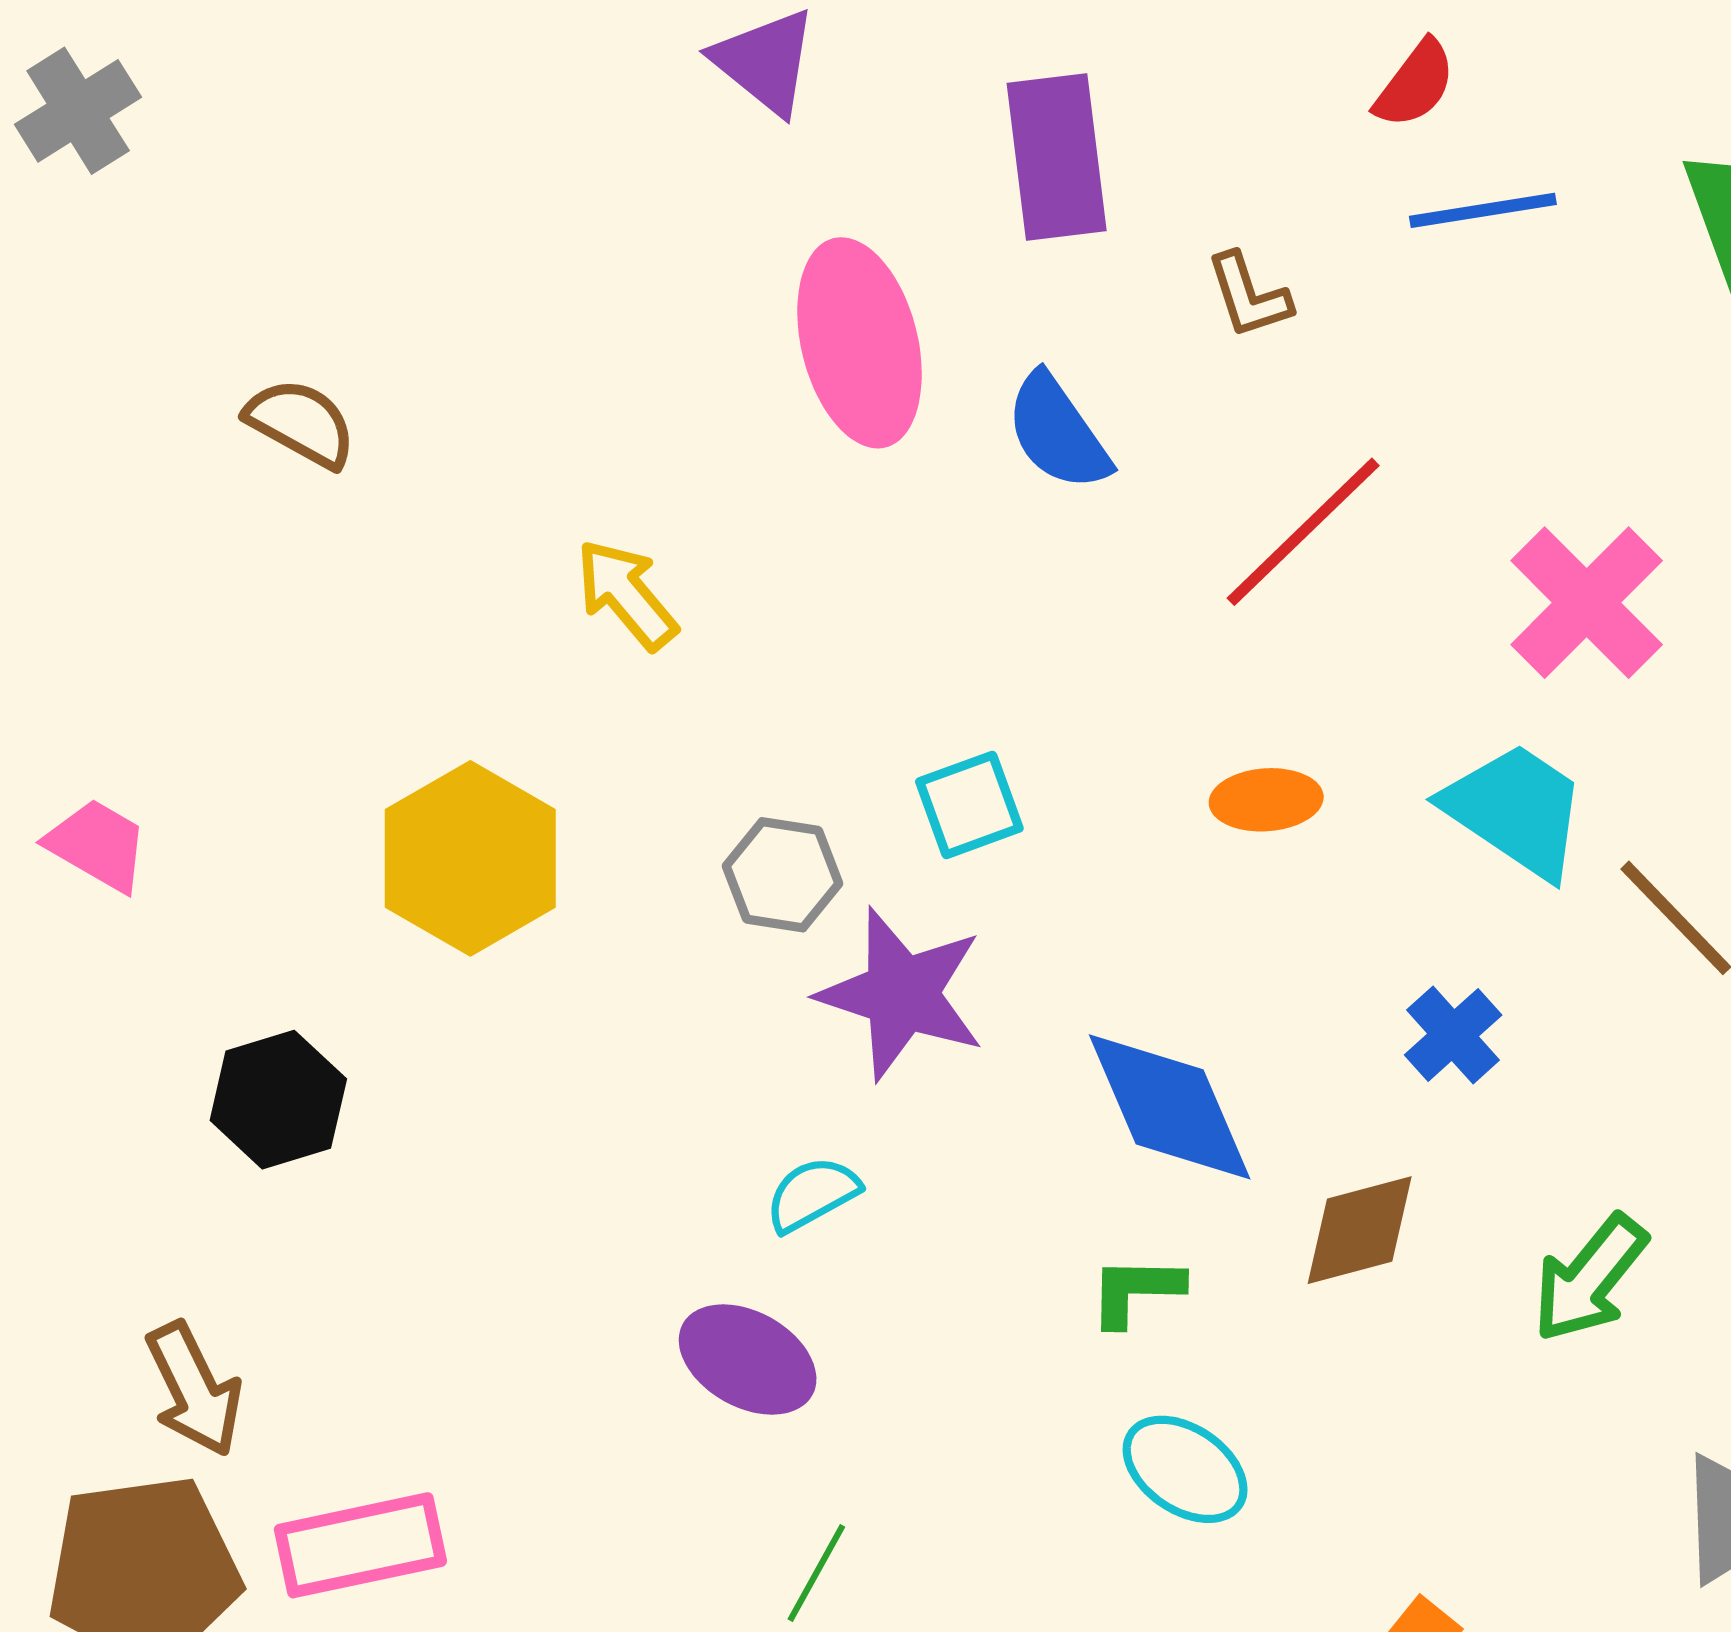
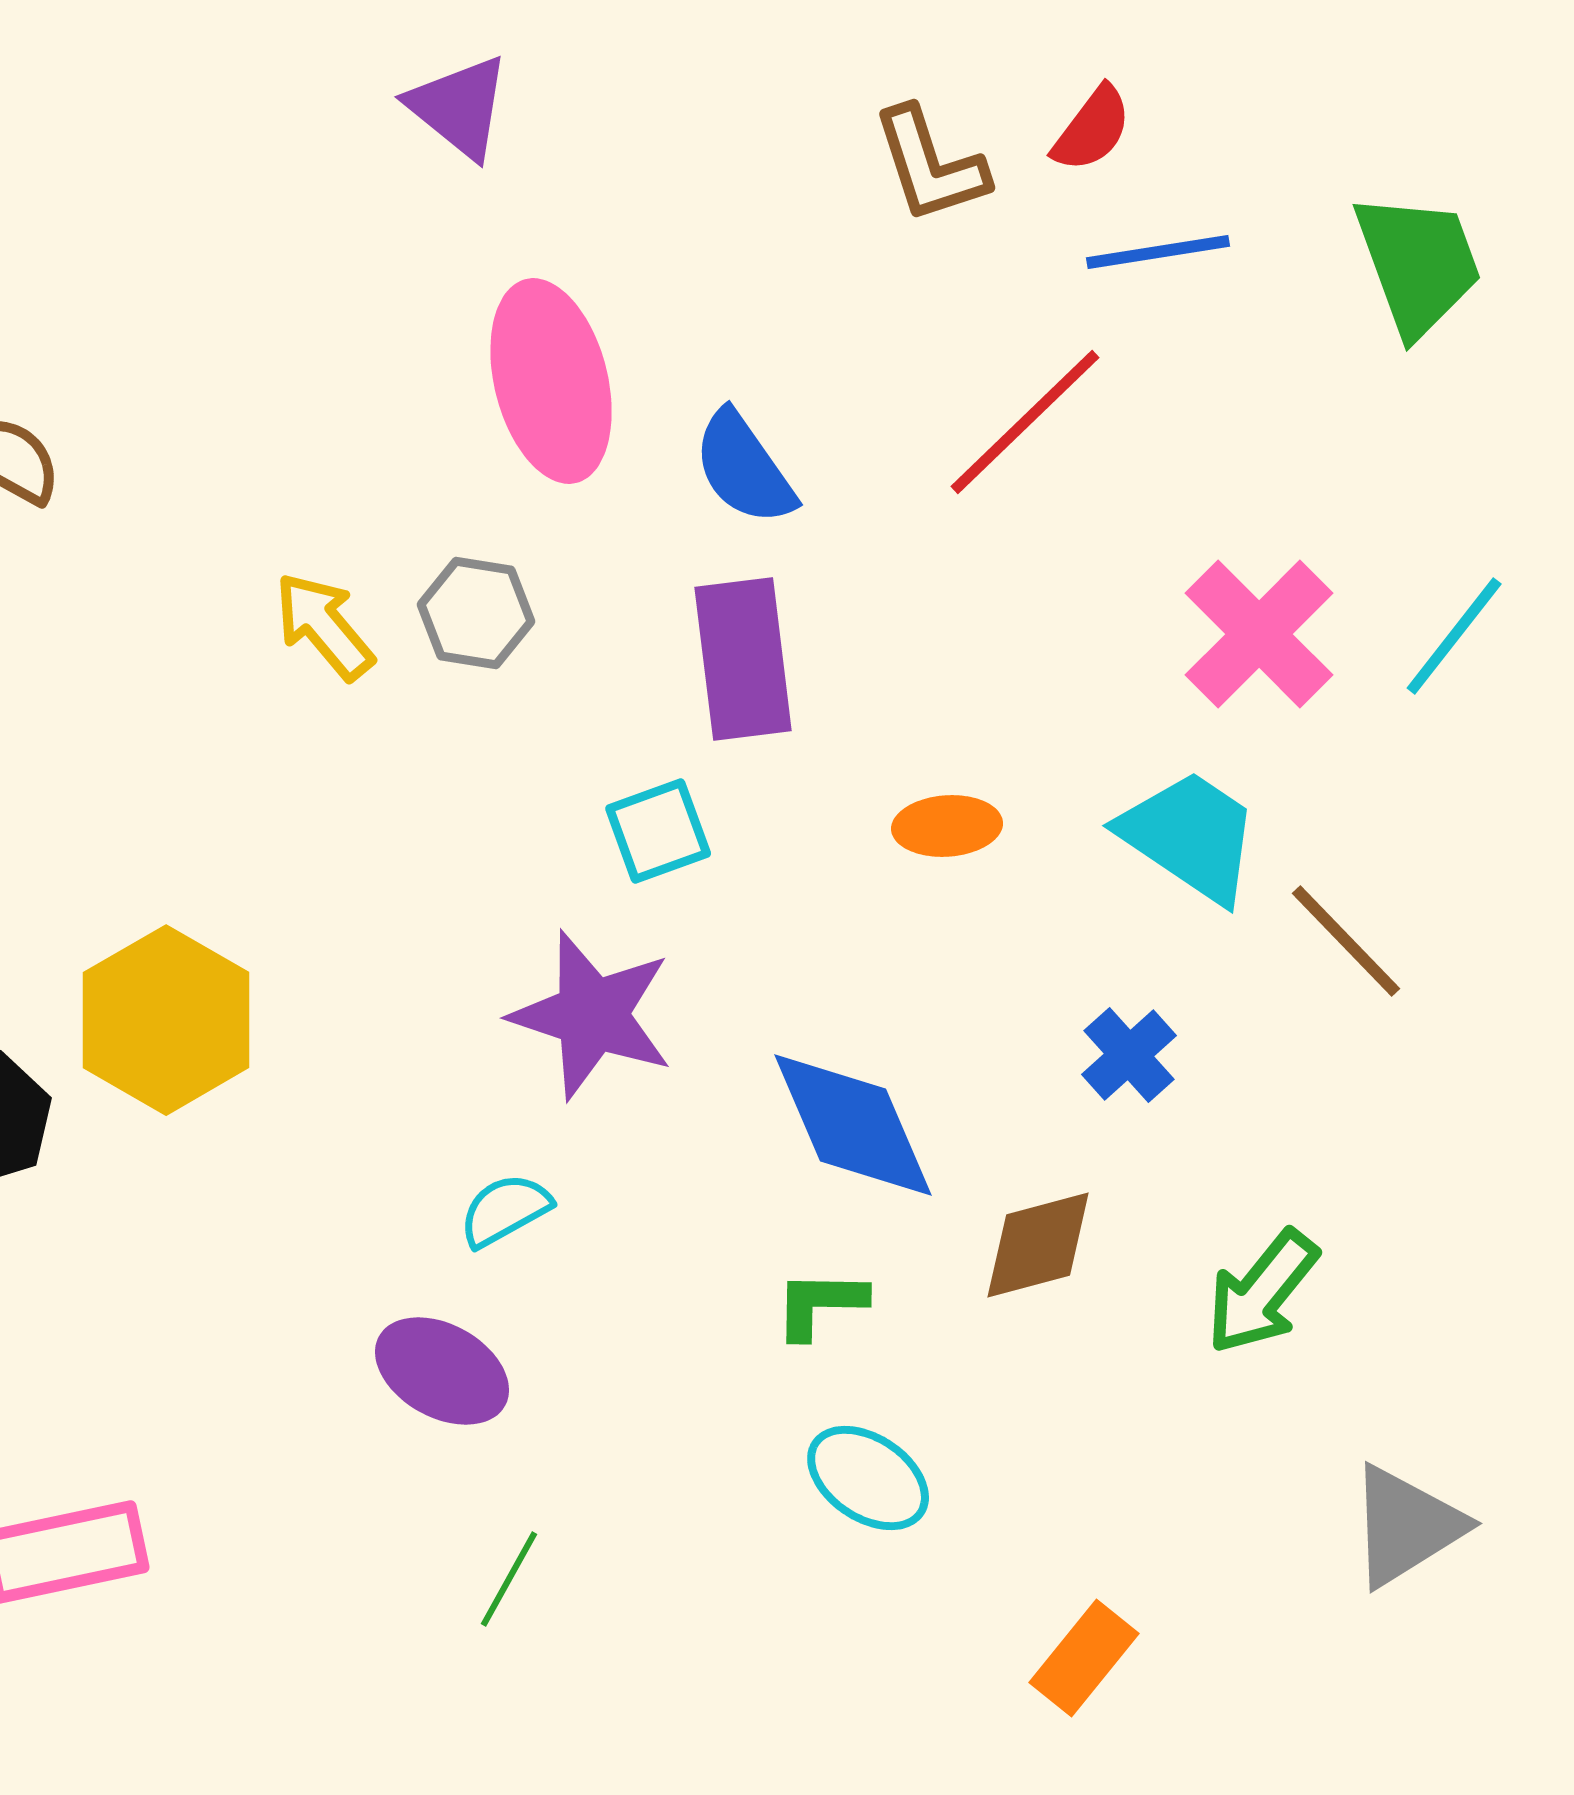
purple rectangle: (1057, 157) -> (743, 659), moved
brown L-shape: (1249, 296) -> (930, 165), moved, size x1.4
red line: (1303, 532) -> (1025, 422), moved
yellow hexagon: (470, 858) -> (166, 1020), moved
gray hexagon: (782, 875) -> (476, 613), moved

